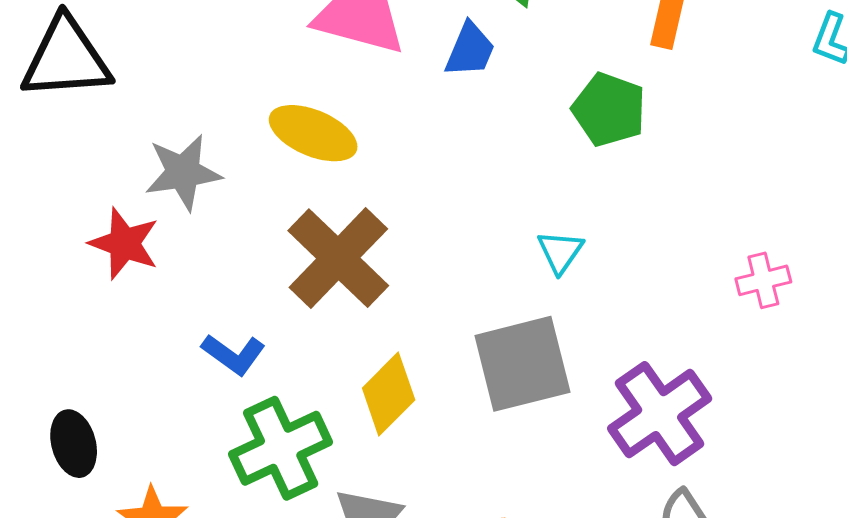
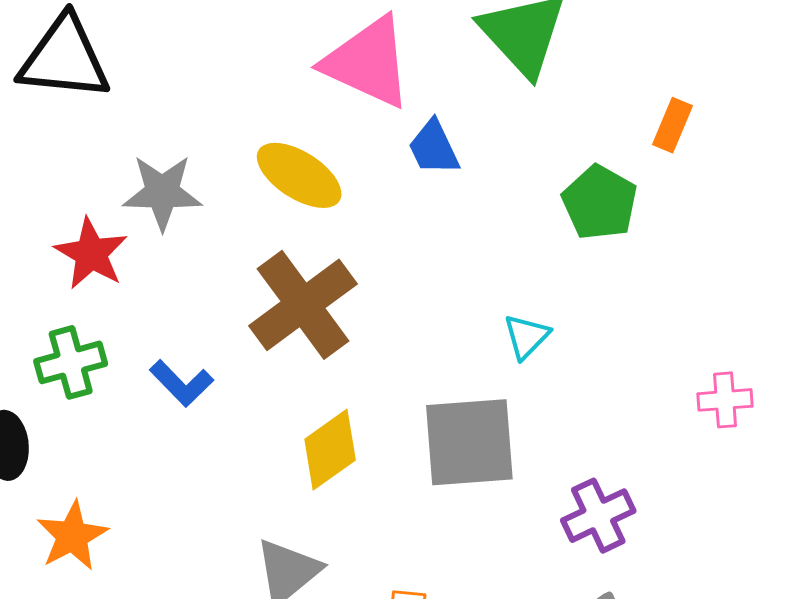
blue trapezoid: (470, 50) -> (434, 148), moved, turned 122
purple cross: (660, 414) -> (598, 516), size x0.7
green cross: (281, 448) -> (71, 362), moved, size x0.7

